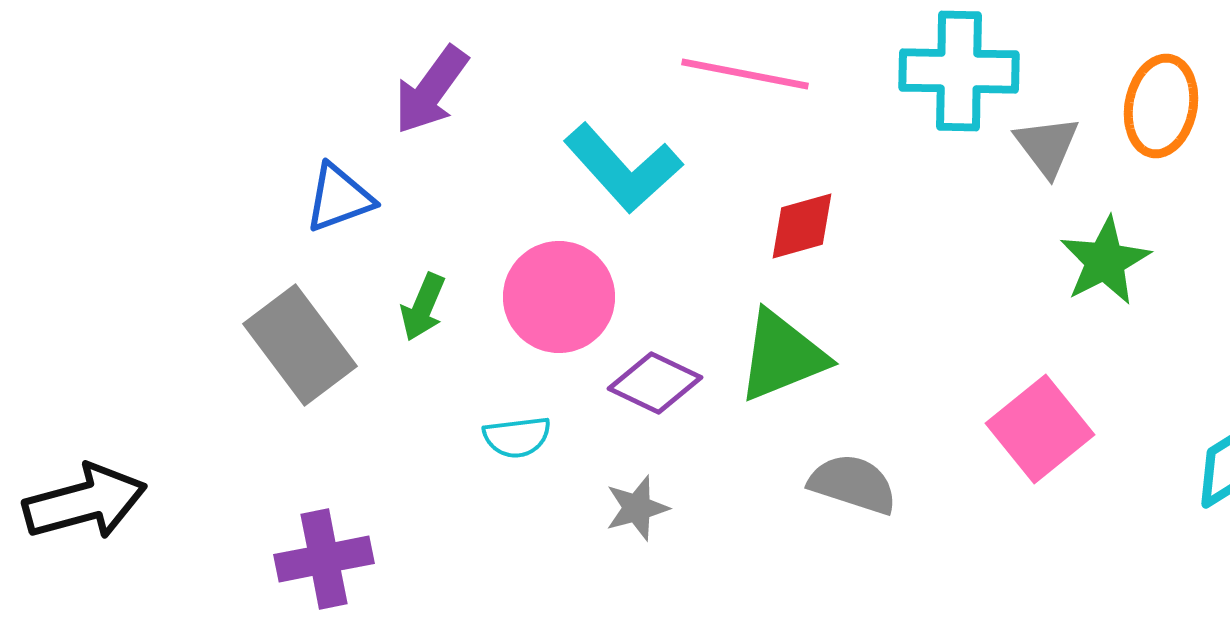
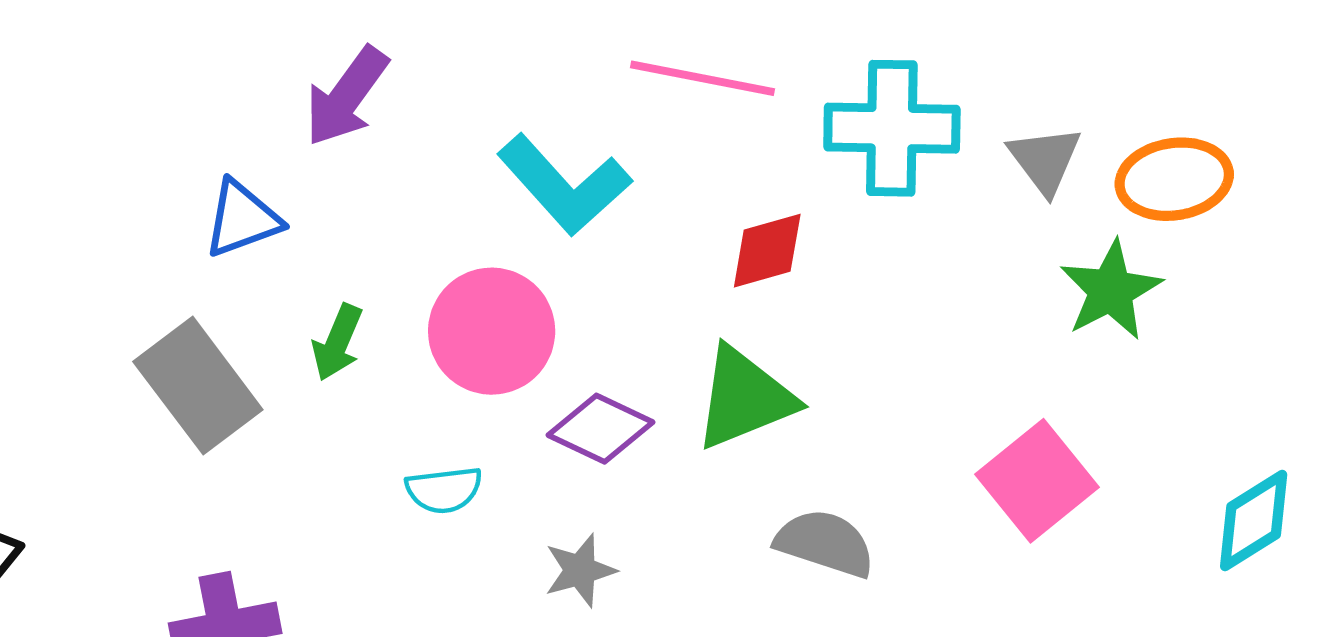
cyan cross: (959, 71) -> (892, 128), moved
orange ellipse: (1161, 106) -> (1174, 179), moved, turned 70

